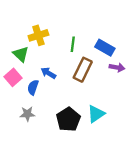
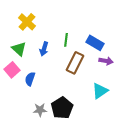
yellow cross: (38, 35) -> (27, 22), moved, turned -30
blue arrow: (48, 73) -> (44, 49), moved, turned -104
gray star: (27, 114) -> (40, 110), moved
cyan triangle: (96, 114) -> (100, 91), moved

